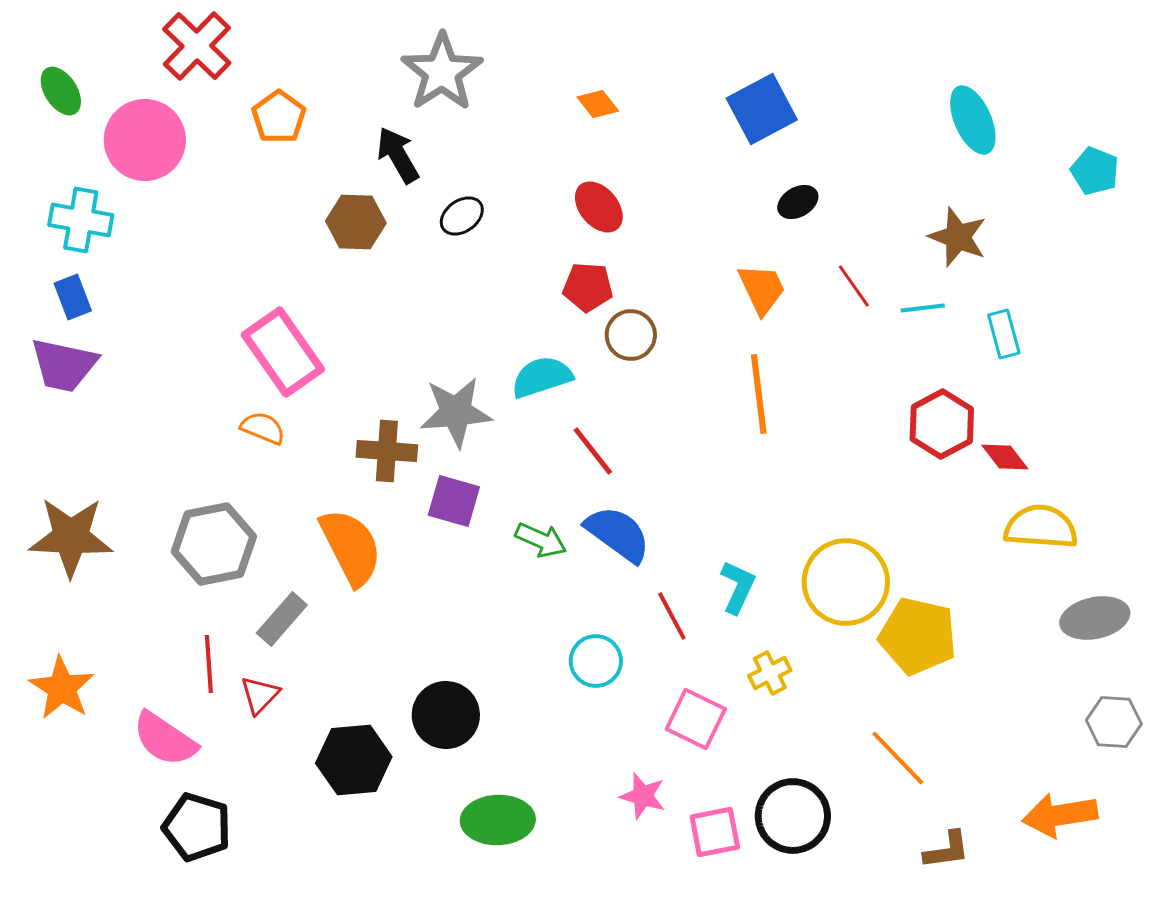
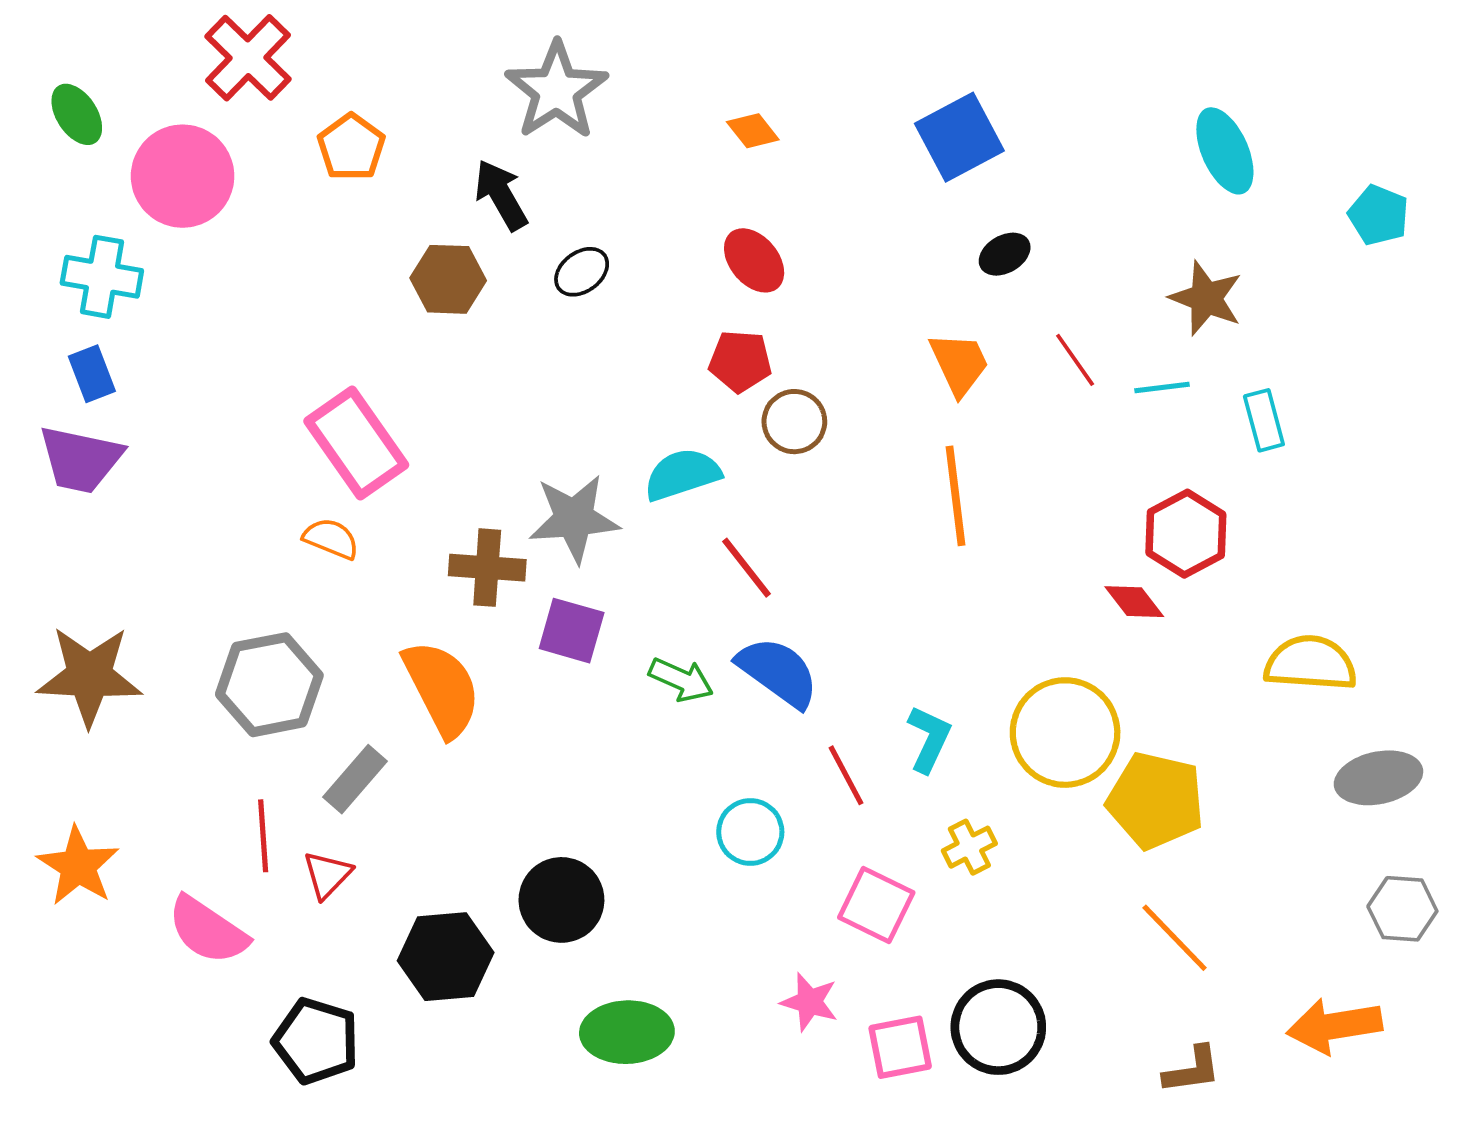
red diamond: (1005, 457) -> (1134, 602), moved
orange line: (898, 758) -> (1175, 938), moved
black pentagon: (197, 827) -> (316, 1041), moved

